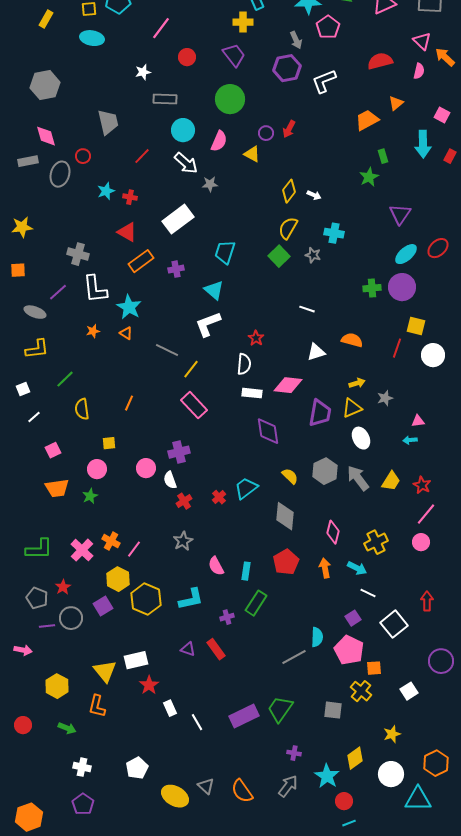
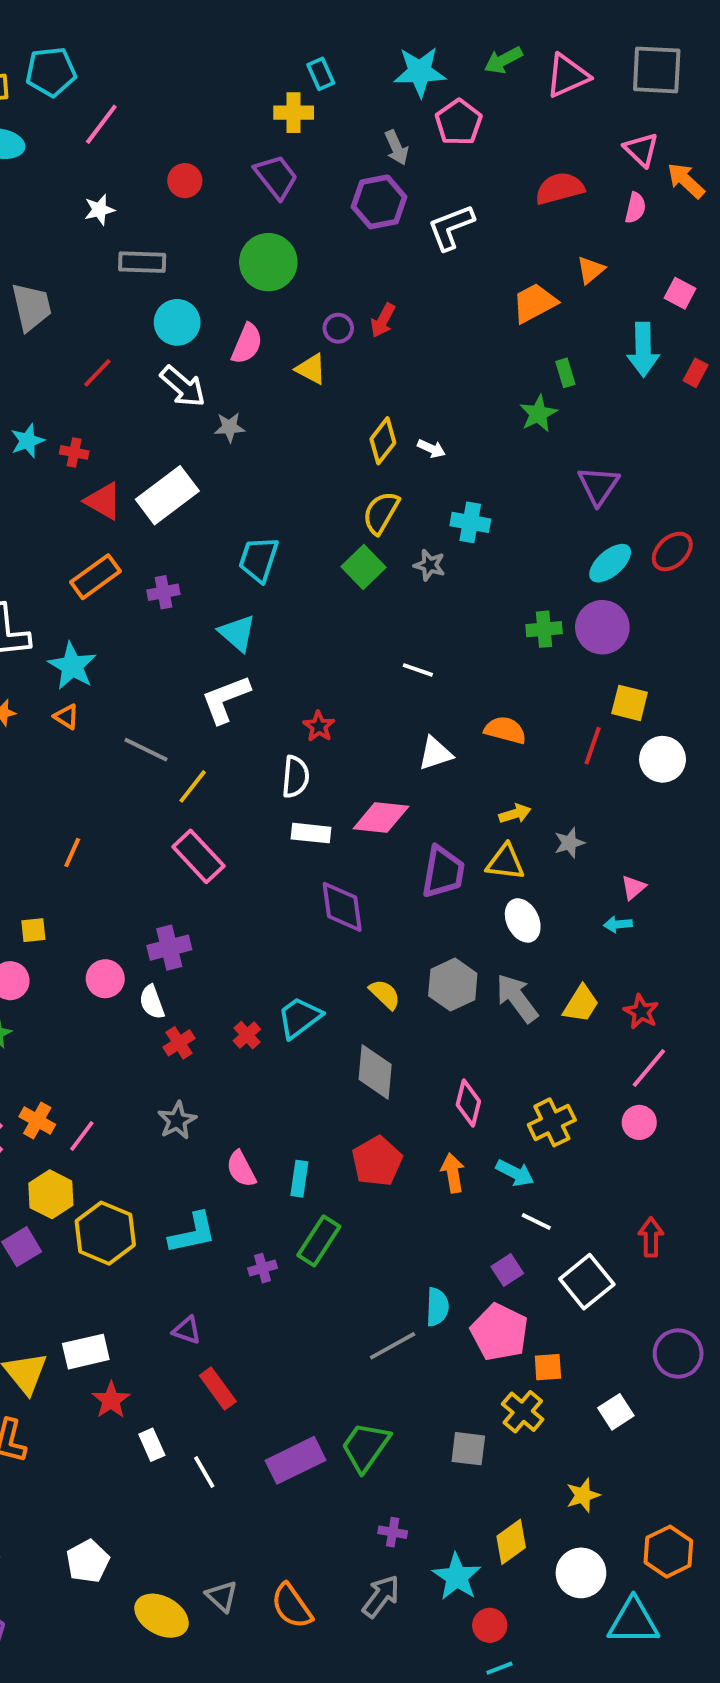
pink line: (161, 28) -> (101, 124), moved
red triangle: (127, 232) -> (103, 501), moved
yellow triangle: (352, 408) -> (505, 862), turned 30
pink triangle: (418, 421) -> (633, 887), turned -32
red rectangle: (216, 649) -> (218, 1388), moved

